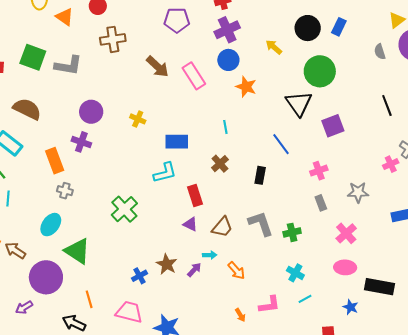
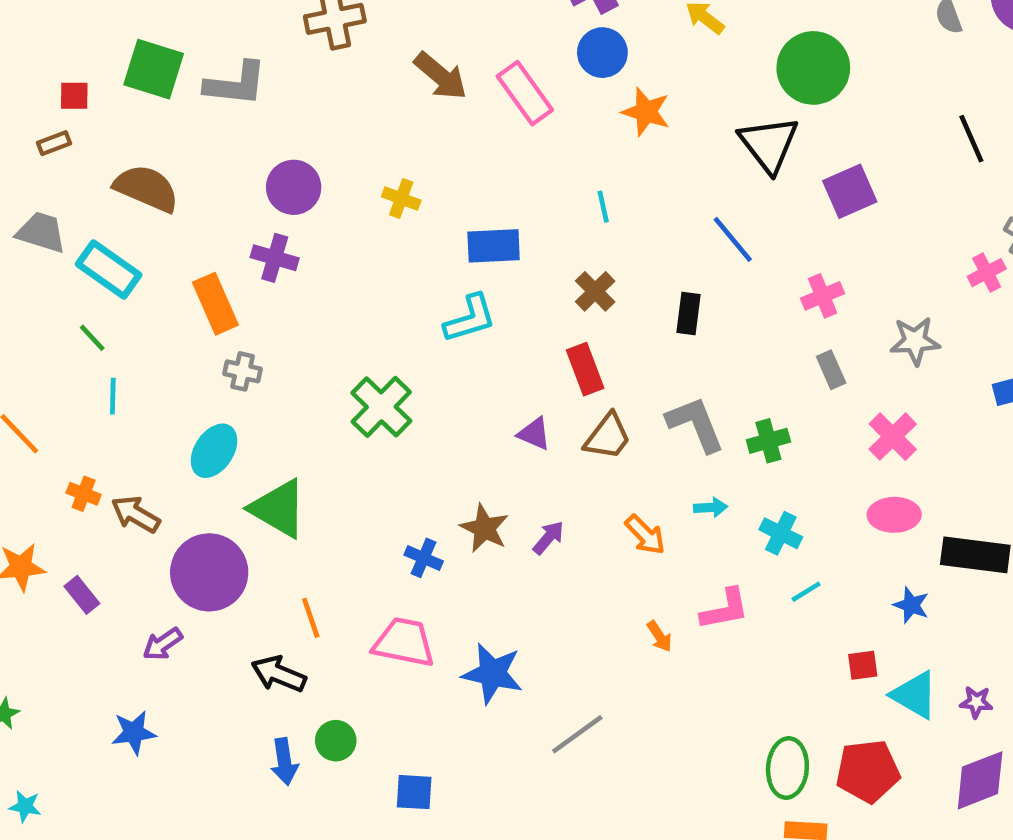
red rectangle: (195, 195) -> (585, 369), moved
cyan arrow: (210, 255) -> (711, 507), moved
blue cross: (139, 276) -> (424, 558), turned -35

